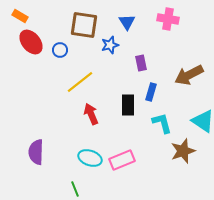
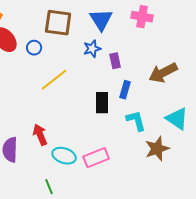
blue triangle: (127, 22) -> (101, 20), size x1.4
blue star: (110, 45) -> (92, 49), moved
red arrow: (91, 114) -> (40, 135), moved

